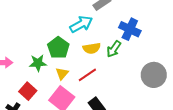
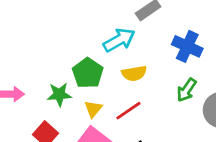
green arrow: (114, 49) -> (187, 90), moved

